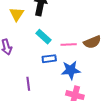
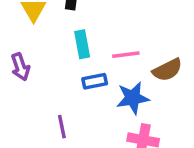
cyan rectangle: (44, 37) -> (82, 44), turned 42
brown semicircle: (92, 42) -> (167, 70), moved

